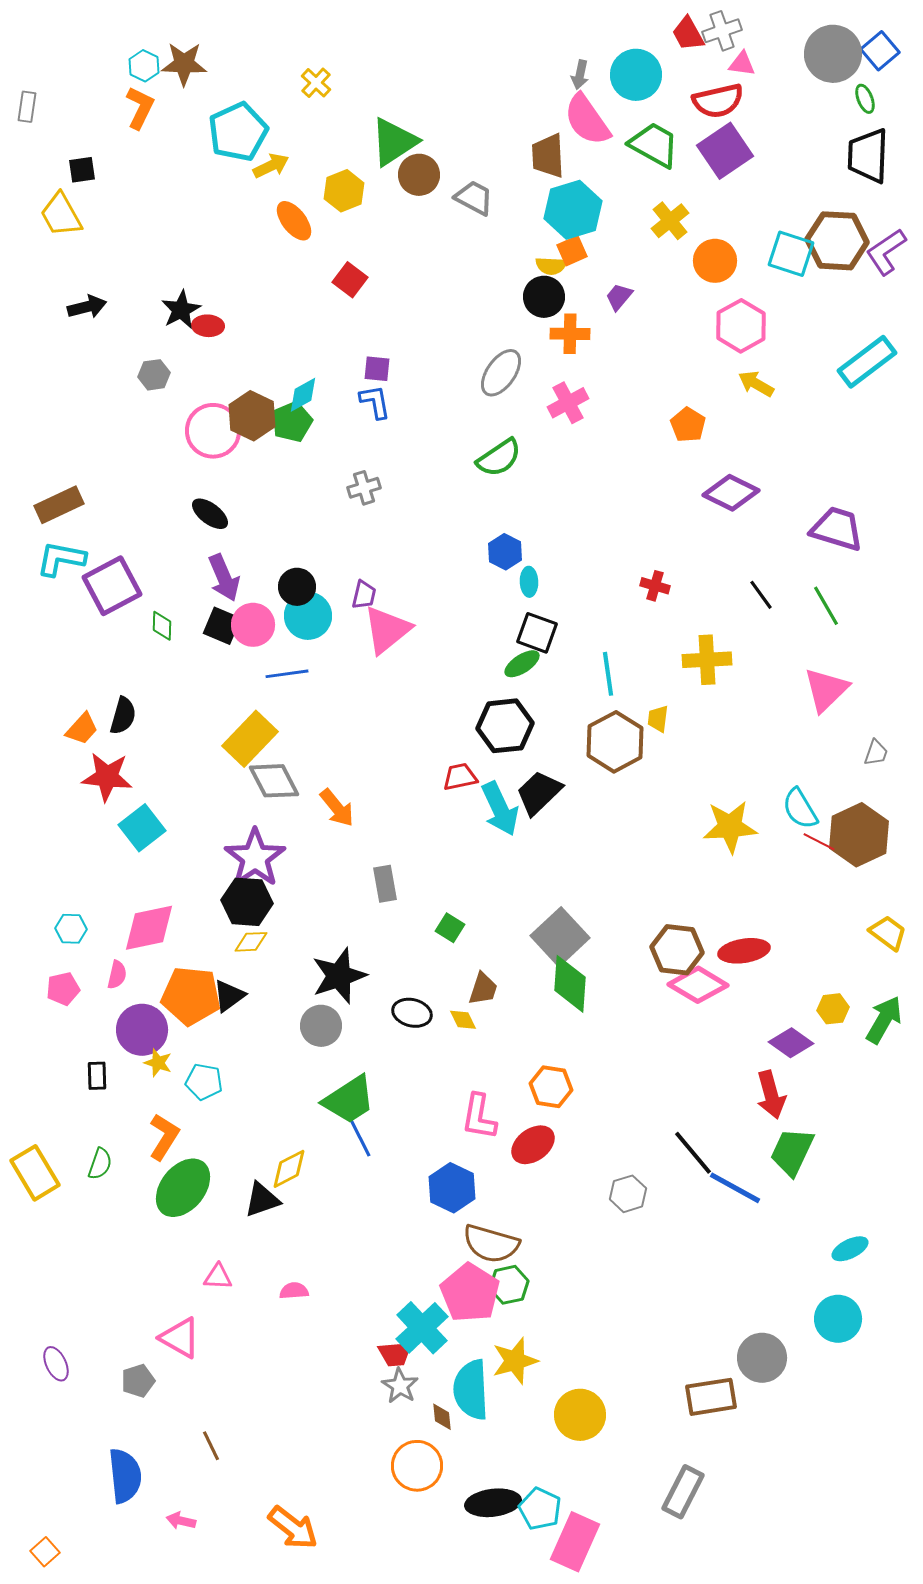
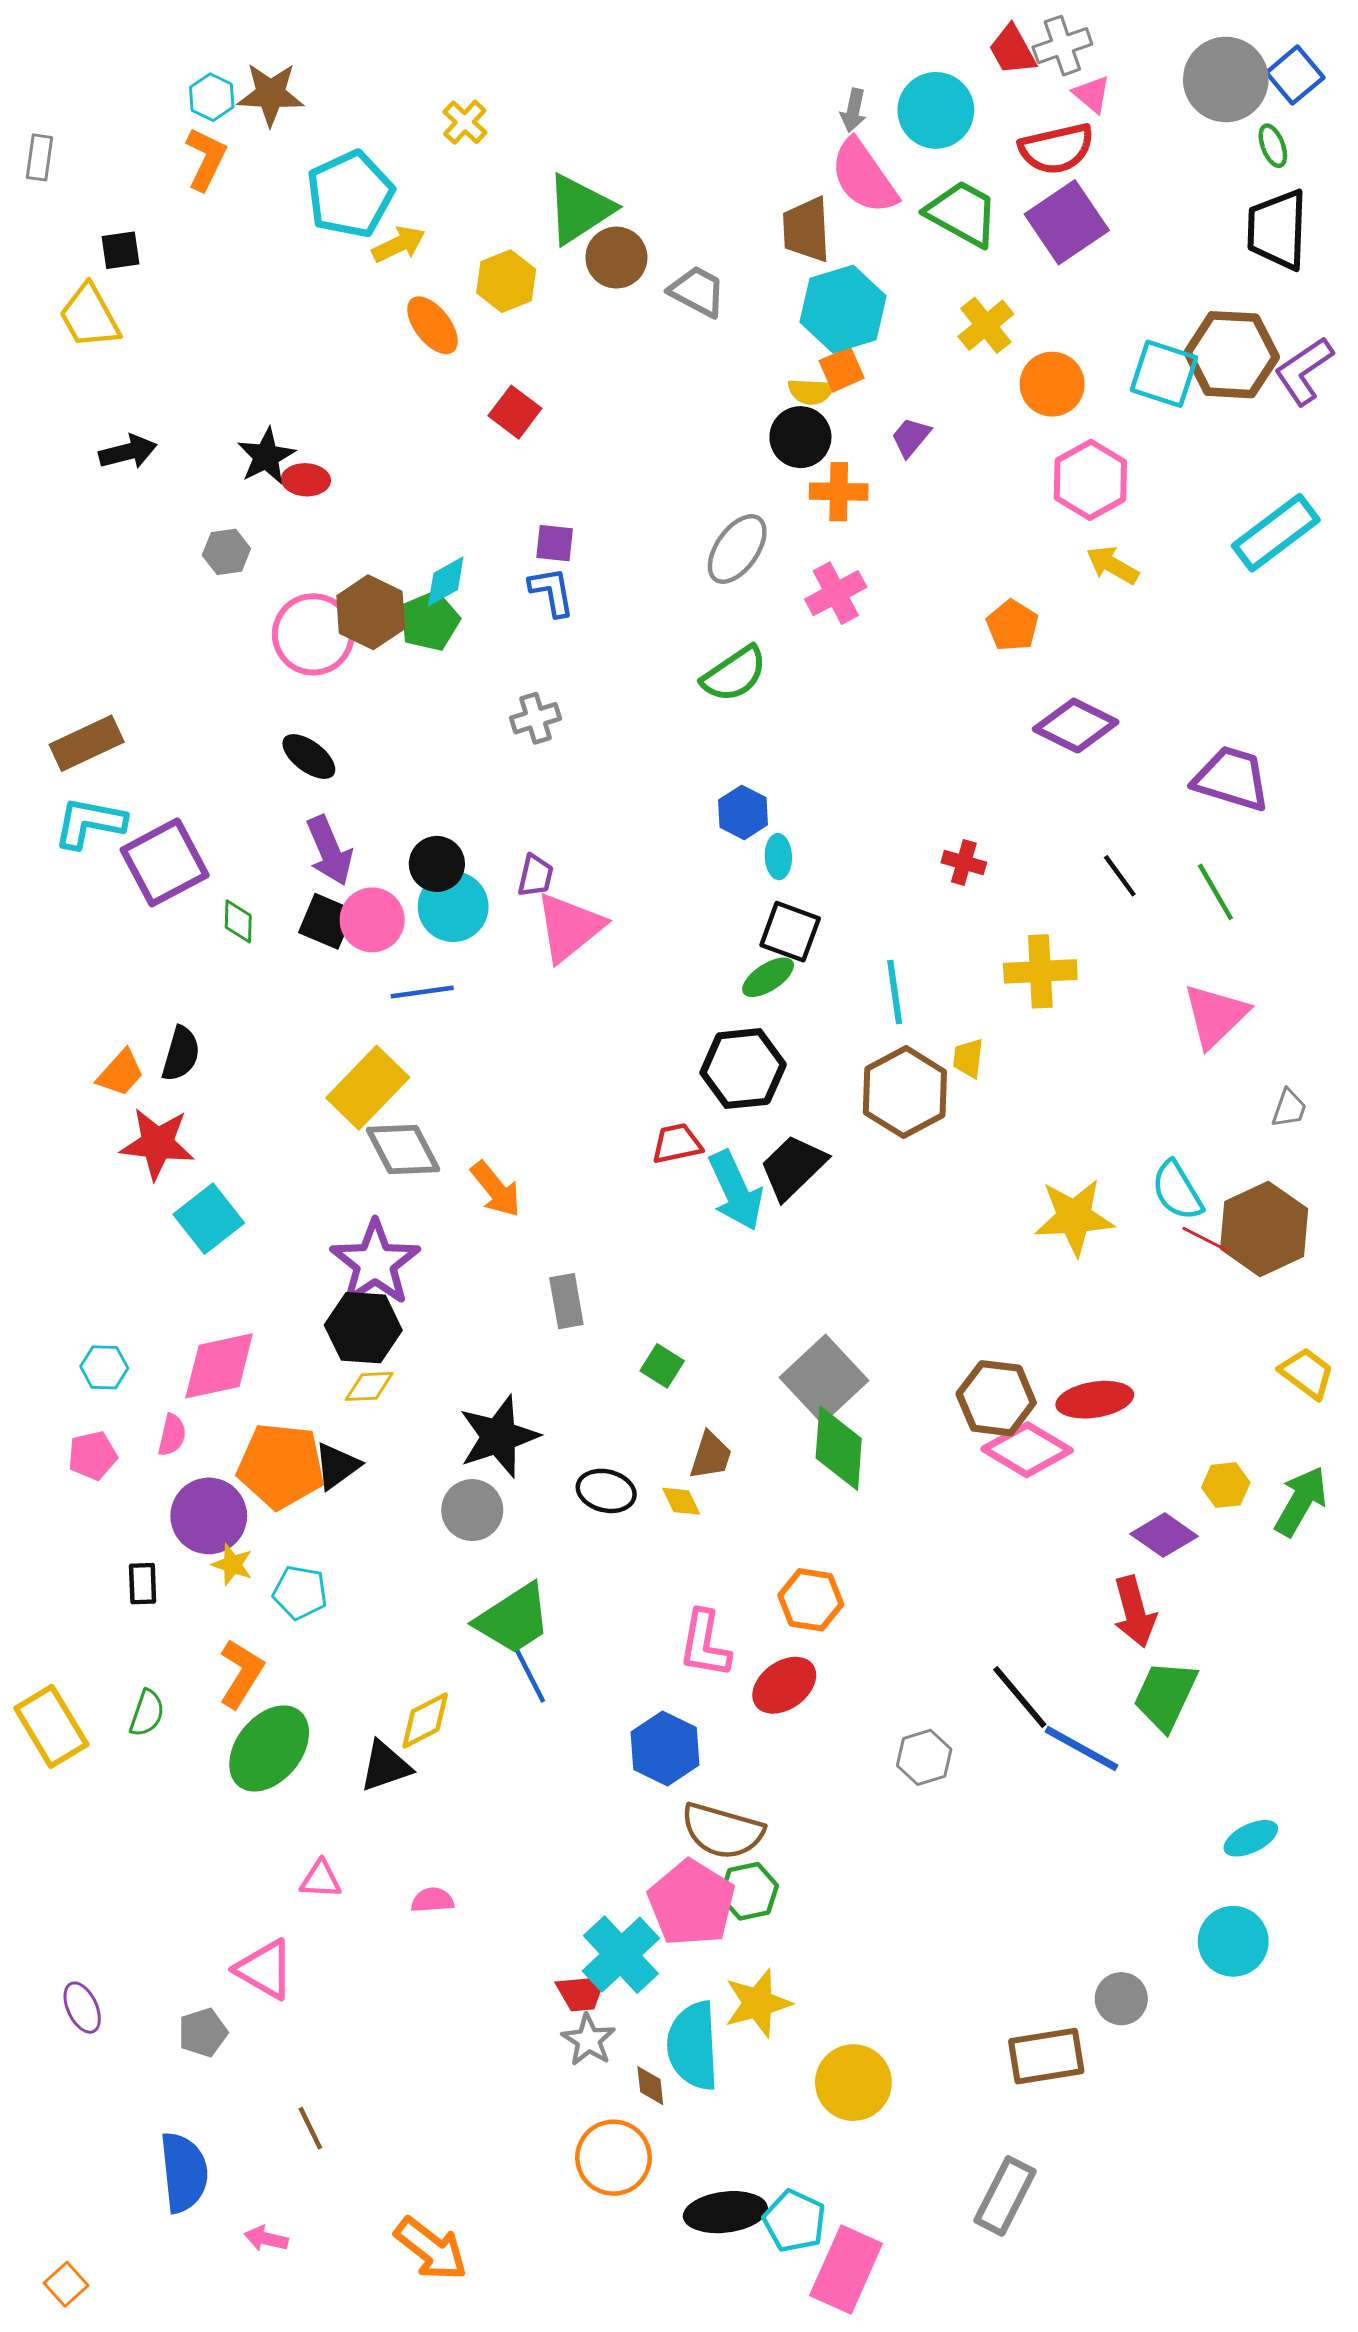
pink triangle: (742, 64) -> (1092, 94), turned 32
gray circle: (762, 1358) -> (1121, 1999), size x0.7

